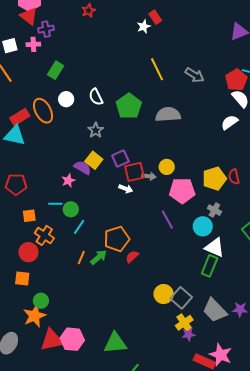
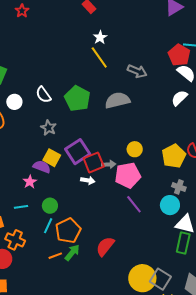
white star: (144, 27) -> (100, 37), moved
gray arrow: (195, 75) -> (137, 71), moved
purple square: (120, 158) -> (78, 152), size x1.4
yellow circle: (167, 167) -> (135, 149), moved
pink pentagon: (182, 191) -> (128, 175), moved
green circle: (71, 209) -> (50, 206), moved
orange pentagon: (117, 239) -> (68, 231), moved
red semicircle: (132, 257) -> (105, 246), size x1.5
orange line: (81, 258) -> (55, 256), turned 56
yellow circle: (164, 294) -> (142, 278), size x1.4

